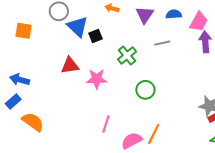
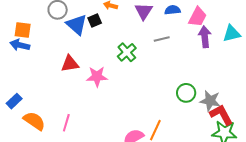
black square: (95, 36) -> (95, 21), moved
blue arrow: (20, 80) -> (20, 45), moved
green circle: (145, 90) -> (186, 93), moved
pink line: (106, 124) -> (66, 123), moved

